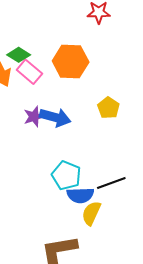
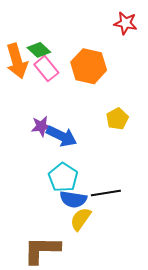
purple star: (34, 117) -> (41, 126), moved
blue arrow: (55, 117) -> (62, 136), moved

